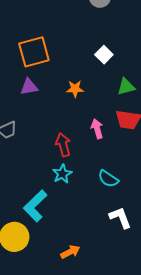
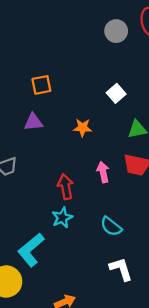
orange square: (34, 52) -> (41, 85), size x0.6

